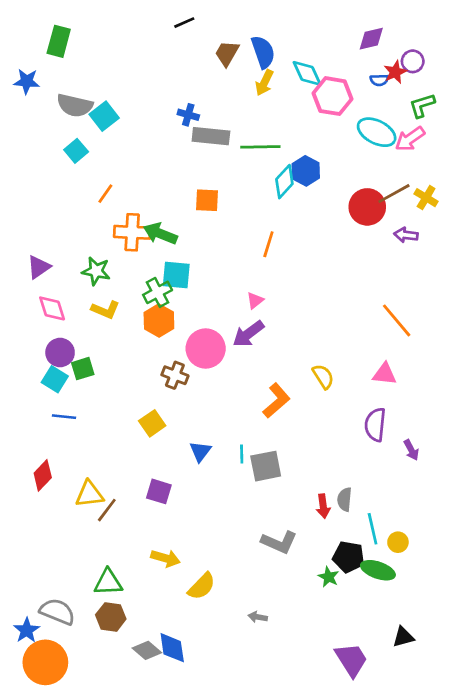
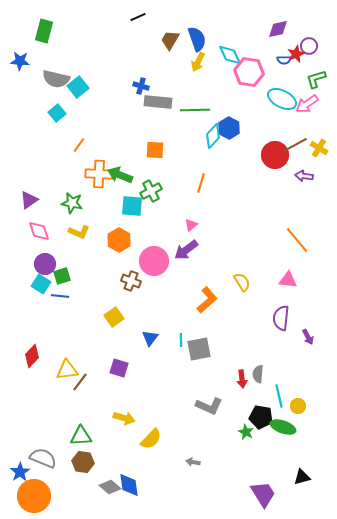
green cross: (158, 292) -> (151, 191), moved
blue line: (64, 417) -> (60, 296), moved

